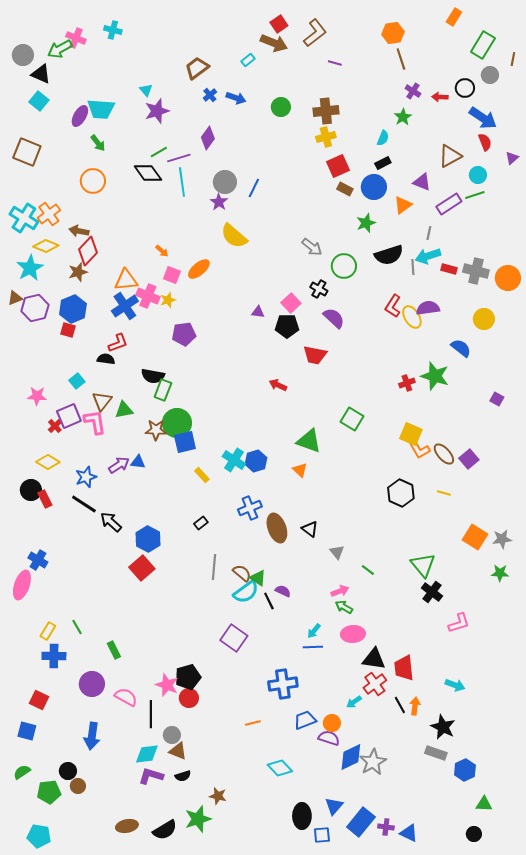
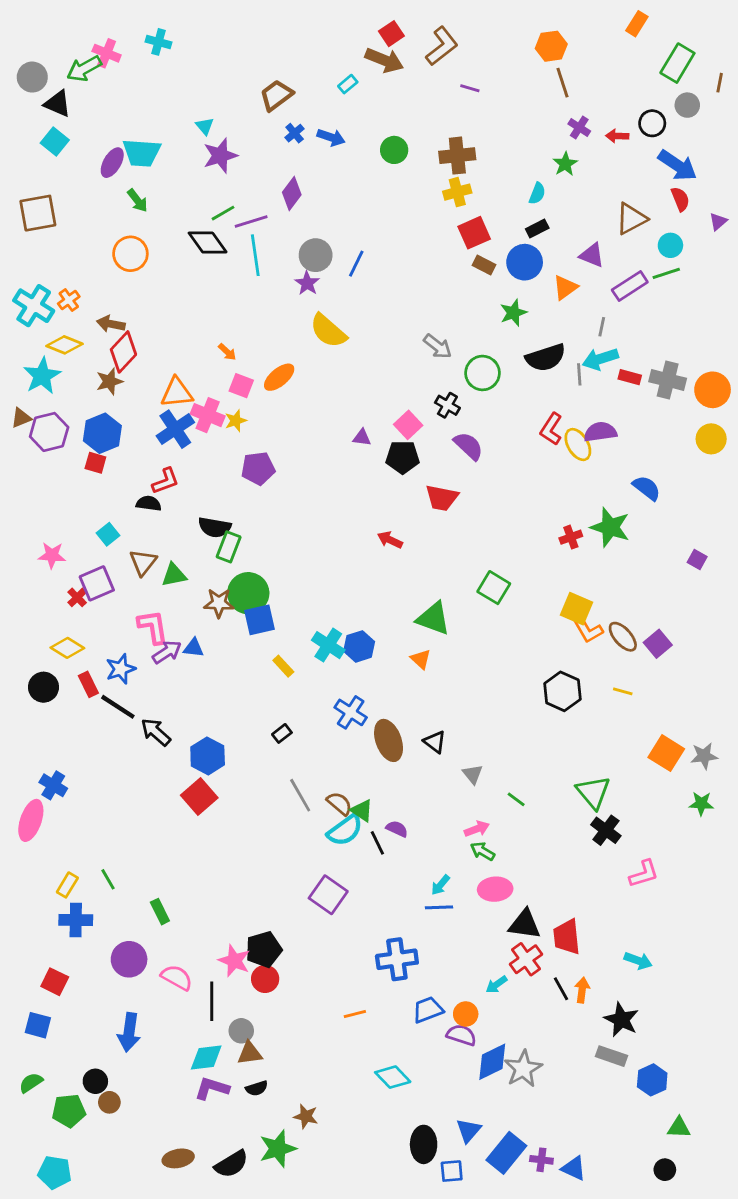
brown square: (27, 152) -> (38, 213), turned -32
orange cross: (49, 214) -> (69, 300), size x0.7
yellow circle: (484, 319) -> (711, 439), moved
pink L-shape: (95, 422) -> (153, 627), moved
red rectangle: (45, 499) -> (88, 684), moved
blue cross: (250, 508) -> (351, 712), turned -35
gray line: (214, 567) -> (300, 795), turned -35
brown triangle: (178, 751) -> (250, 1053), turned -30

